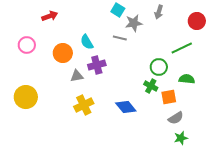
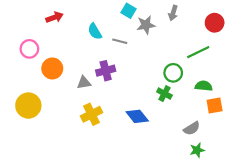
gray line: (120, 38) -> (120, 41), moved
cyan semicircle: (87, 42) -> (95, 31), moved
orange circle: (63, 53) -> (52, 68), moved
orange square: (169, 97) -> (215, 106), moved

